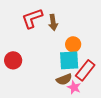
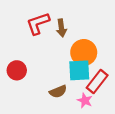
orange circle: (73, 44) -> (84, 52), size x1.5
brown semicircle: (64, 79) -> (58, 92), moved

